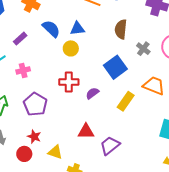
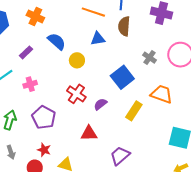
blue triangle: (77, 29) -> (98, 39), moved
brown semicircle: (121, 29) -> (124, 26), moved
red cross: (69, 82) -> (76, 94), turned 36
red triangle: (86, 131) -> (89, 133), moved

